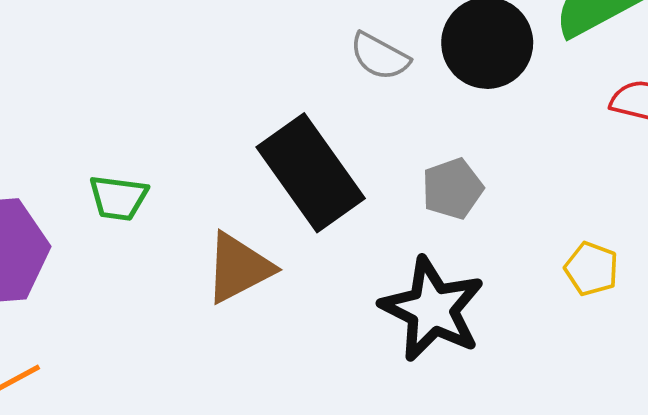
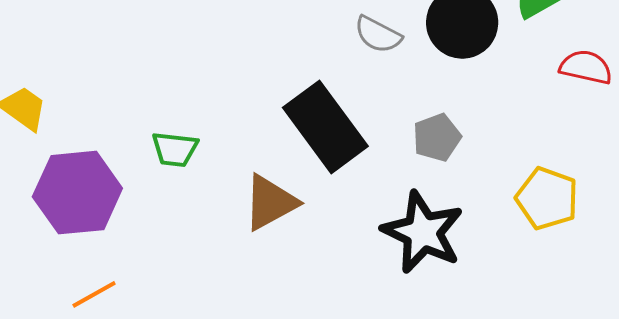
yellow pentagon: (591, 269) -> (547, 198), size x1.5

